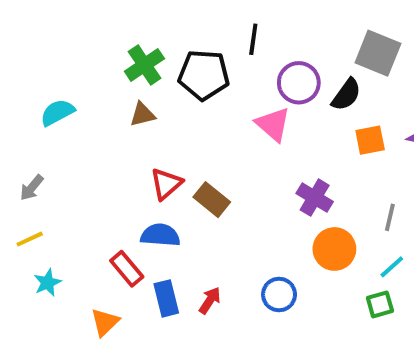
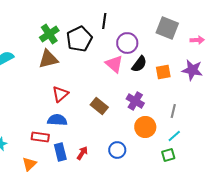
black pentagon: (204, 75) -> (79, 39), turned -30
black semicircle: (346, 95) -> (139, 64), moved
brown triangle: (142, 114) -> (48, 59), size x1.5
brown rectangle: (212, 200) -> (99, 106), moved
red rectangle: (127, 269) -> (40, 137), turned -42

